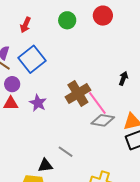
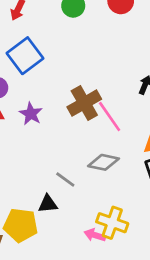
gray diamond: (103, 120) -> (104, 162), moved
black triangle: (45, 165) -> (48, 204), moved

